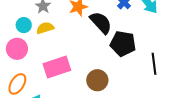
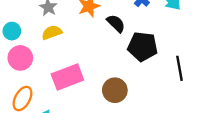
black semicircle: (101, 23) -> (116, 23), size x0.7
cyan circle: (24, 25) -> (12, 31), moved

